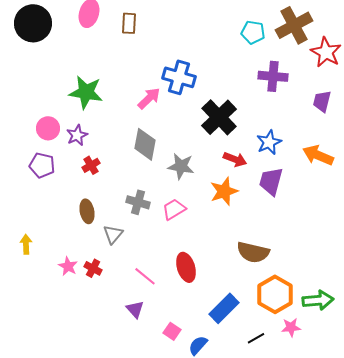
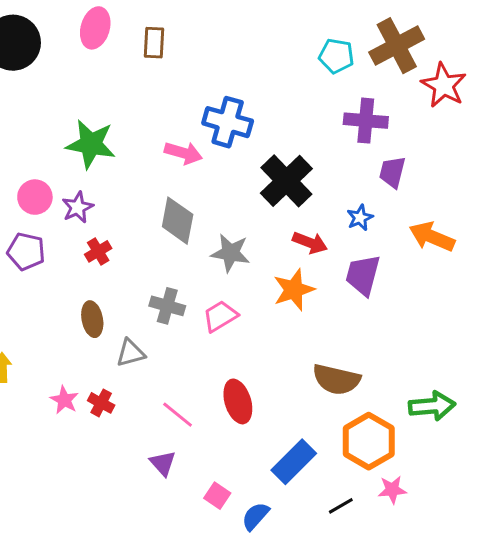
pink arrow: (149, 98) -> (183, 153), turned 60
purple trapezoid: (322, 101) -> (392, 172), moved
blue star: (269, 142) -> (360, 218), size x0.7
gray triangle: (113, 234) -> (130, 353), turned 35
green arrow: (318, 300) -> (432, 406), moved

